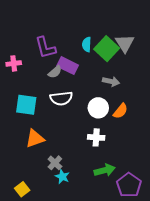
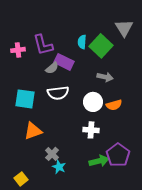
gray triangle: (125, 43) -> (124, 28), moved
pink cross: (14, 63) -> (18, 50), moved
orange semicircle: (120, 111) -> (114, 105), turned 35
purple pentagon: (129, 185) -> (118, 155), moved

